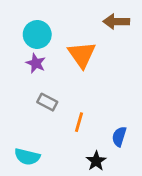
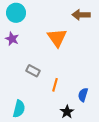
cyan circle: (37, 34) -> (16, 13), moved
purple star: (36, 63) -> (12, 39), moved
cyan semicircle: (27, 157) -> (19, 109), turned -90

